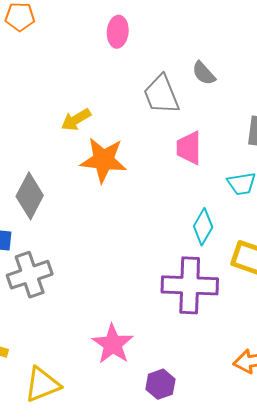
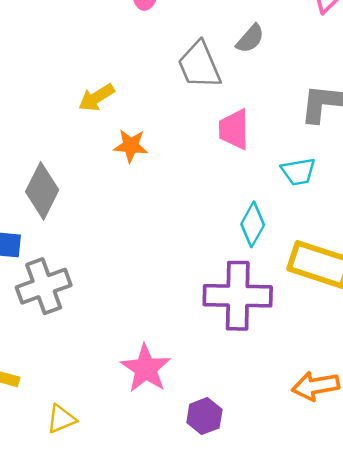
gray semicircle: (204, 73) -> (250, 39), turned -96
orange star: (103, 160) -> (131, 146), size x0.6
yellow triangle: (42, 385) -> (61, 419), size x0.7

